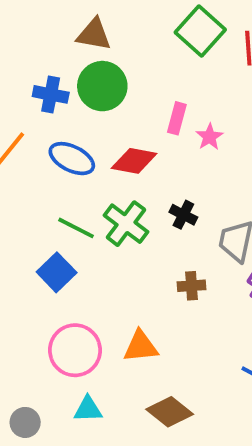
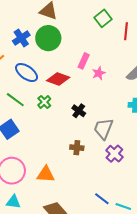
green square: (200, 31) -> (103, 18), size x0.7
blue cross: (51, 94) -> (21, 38), turned 36
green cross: (126, 224) -> (44, 102), moved, size x0.6
green line: (76, 228) -> (15, 100), moved

